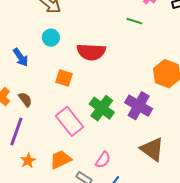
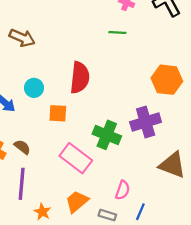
cyan circle: (51, 38) -> (34, 88), moved
red semicircle: (91, 52) -> (80, 78), turned -72
purple cross: (139, 106) -> (146, 122), turned -32

